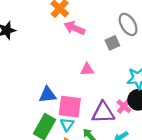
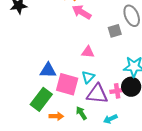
pink cross: (124, 106) -> (117, 91), turned 32
cyan triangle: (67, 124) -> (88, 77), moved

